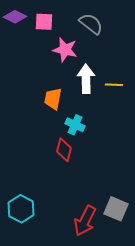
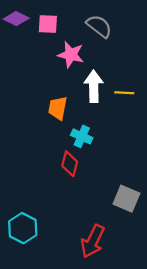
gray square: (116, 209) -> (126, 199), moved

